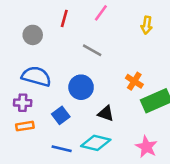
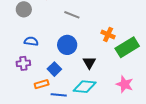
blue semicircle: (36, 76) -> (31, 41), size x0.6
black triangle: (106, 113) -> (89, 63), turned 48
orange rectangle: (25, 126) -> (42, 84), moved

